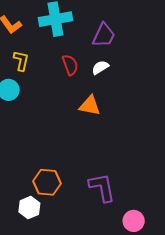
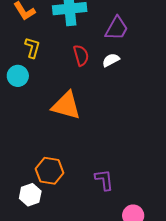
orange triangle: (90, 106) -> (66, 106), moved, size x1.4
purple L-shape: (102, 187) -> (104, 180), size x0.7

